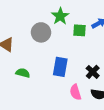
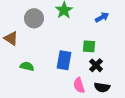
green square: (79, 30) -> (89, 46), moved
gray circle: (41, 32) -> (34, 18), moved

